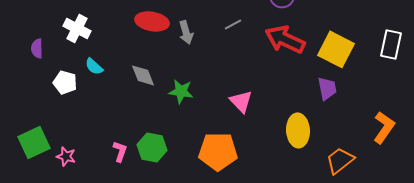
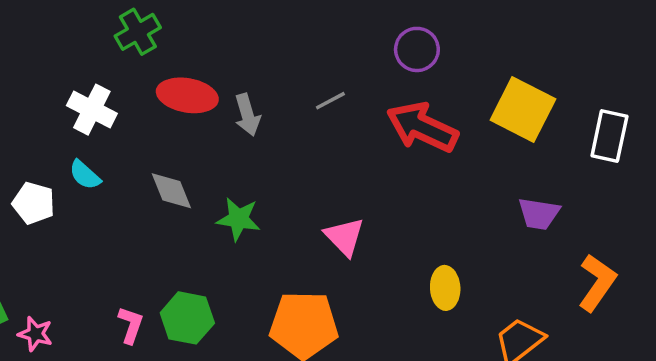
white cross: (77, 28) -> (92, 110), moved
yellow square: (336, 49) -> (523, 110), moved
purple trapezoid: (327, 88) -> (539, 214), moved, turned 110
yellow ellipse: (298, 130) -> (445, 288), size x0.7

